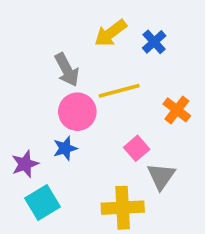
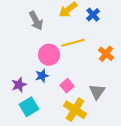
gray arrow: (67, 70) -> (36, 21), moved
pink square: (137, 148) -> (67, 86), moved
yellow cross: (123, 208) -> (75, 110), turned 35

